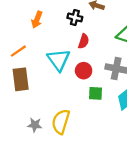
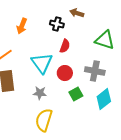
green square: (96, 93) -> (76, 94), turned -32
gray star: (35, 125) -> (40, 93), moved

